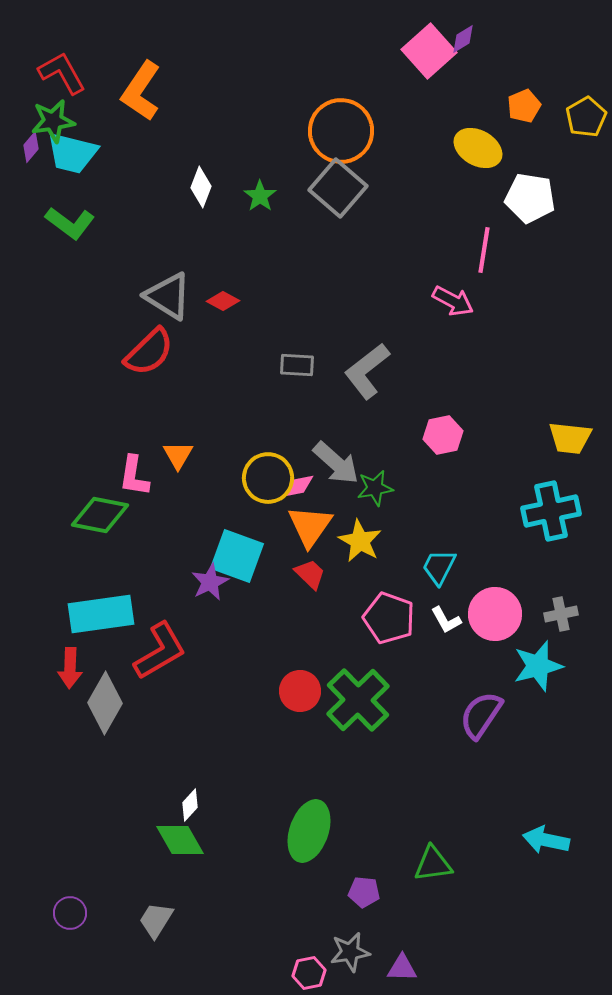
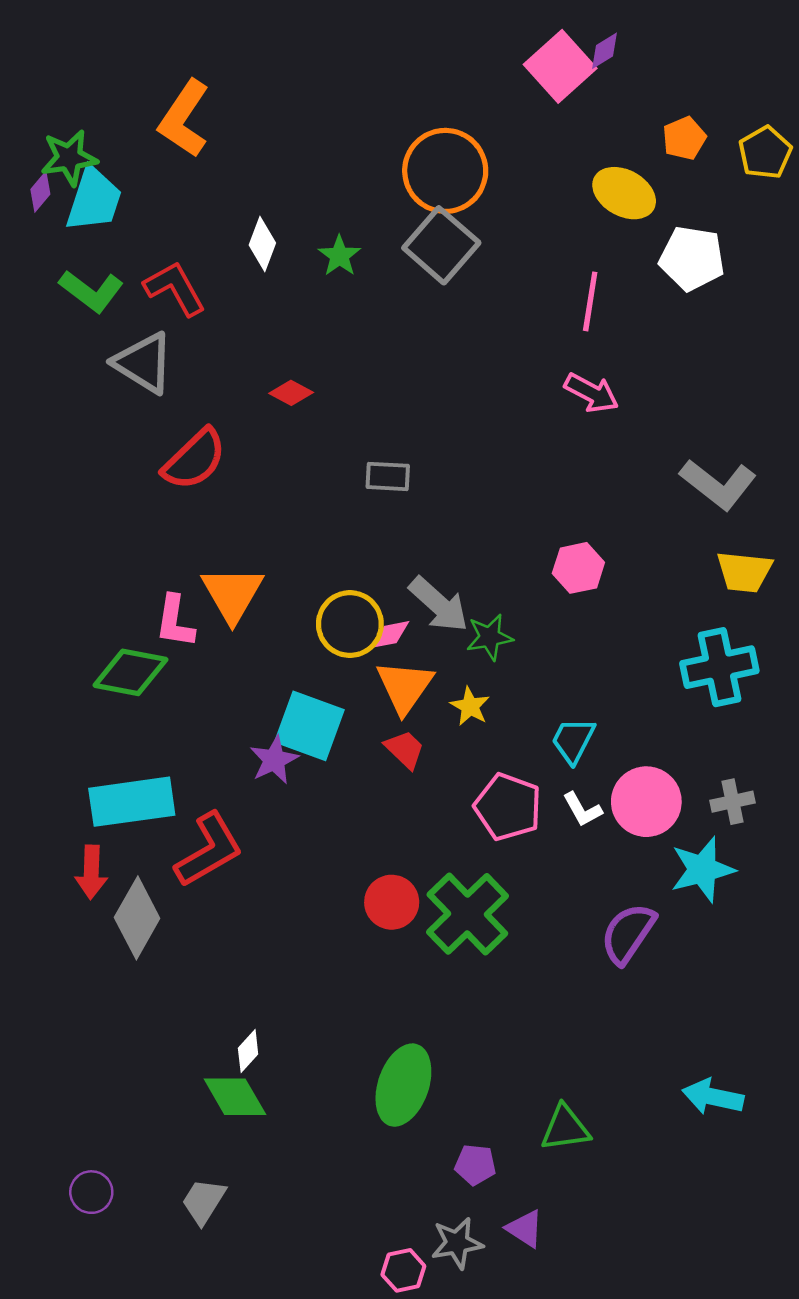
red L-shape: (62, 73) -> (175, 288), moved
cyan trapezoid: (72, 153) -> (94, 200), turned -86
pink line: (484, 250) -> (590, 301), moved
gray triangle: (168, 296) -> (144, 363), moved
gray L-shape: (367, 371) -> (718, 484), moved, turned -104
orange triangle: (178, 455) -> (232, 594), size x1.6
yellow star: (360, 541) -> (470, 706), size x0.7
purple triangle: (402, 968) -> (525, 1229), moved, turned 32

